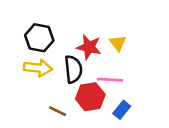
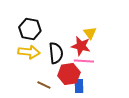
red star: (89, 47) -> (81, 46), moved
blue rectangle: (122, 110) -> (79, 86), moved, turned -40

